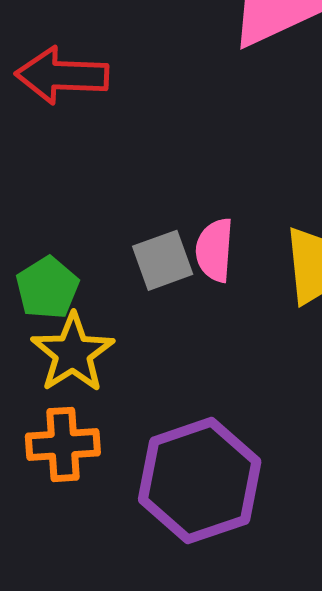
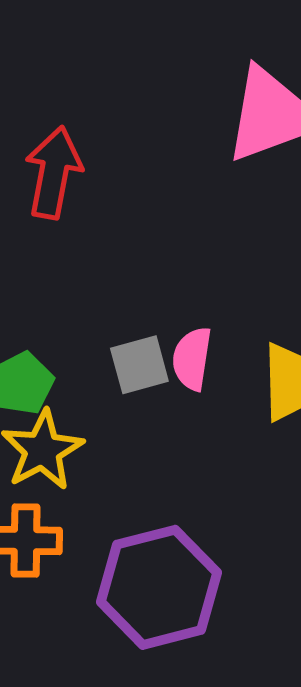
red arrow: (62, 75) -> (54, 173), turned 94

